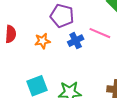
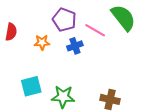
pink line: (100, 33) -> (95, 30), moved

